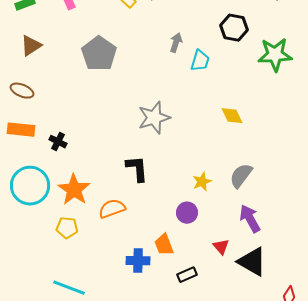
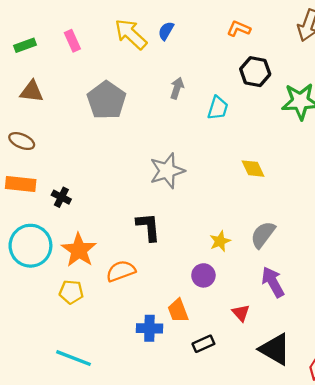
gray arrow: (176, 43) -> (177, 88), moved
brown triangle: (31, 46) -> (32, 91), turned 40
black triangle: (252, 262) -> (275, 349), moved

